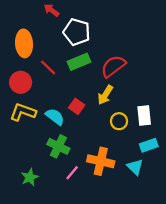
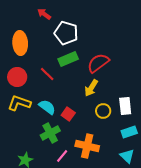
red line: (48, 67) -> (47, 74), moved
red square: (77, 106) -> (68, 114), moved
green cross: (58, 146) -> (50, 133), turned 36
cyan triangle: (135, 167) -> (127, 156), moved

